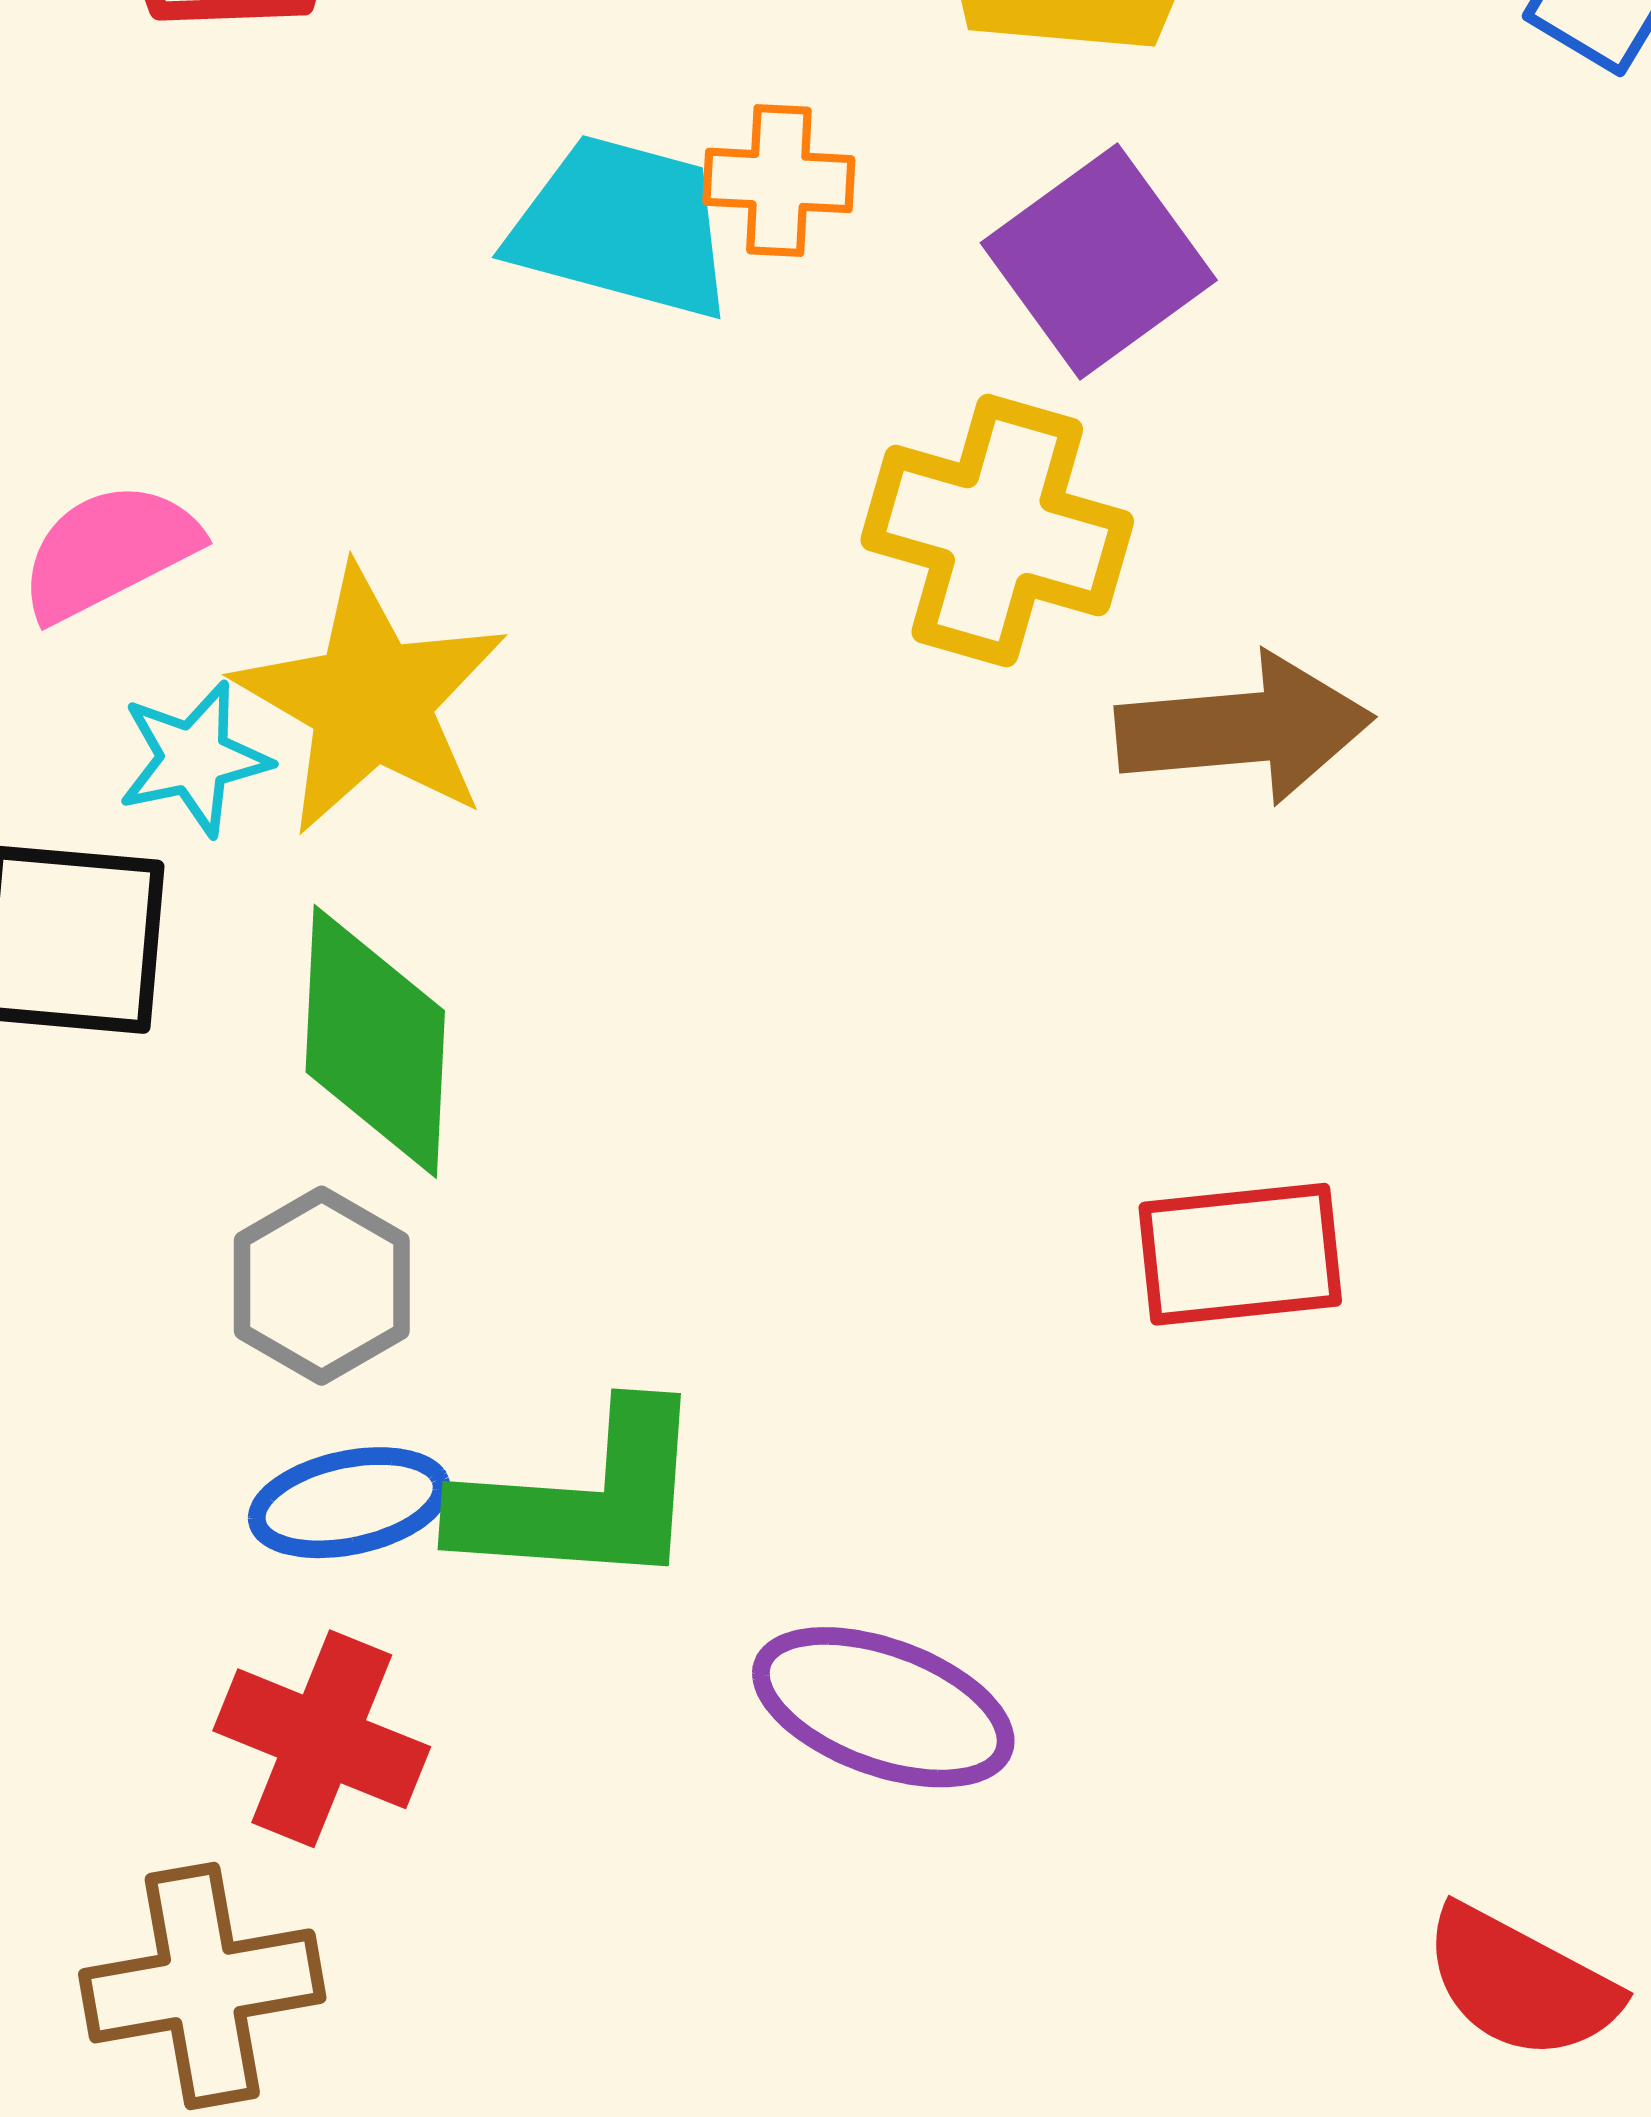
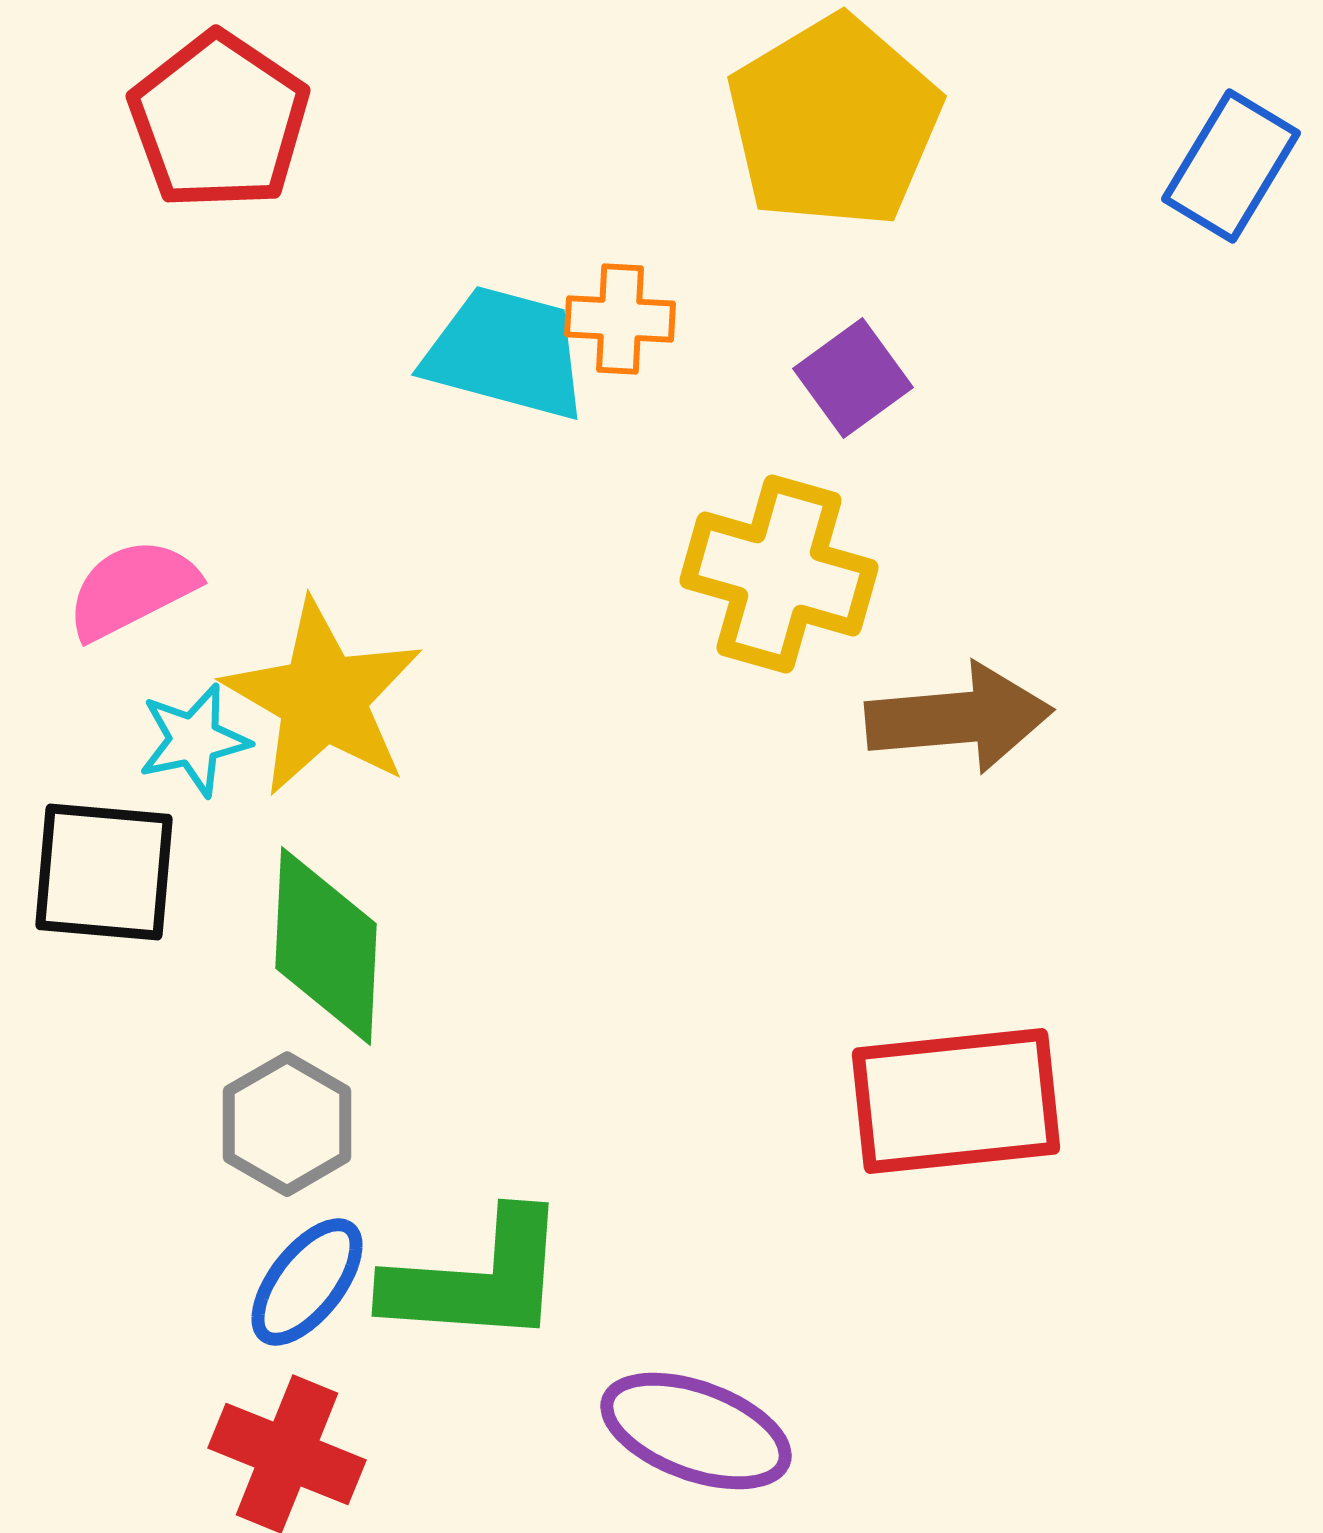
purple square: (1099, 261) -> (853, 378), size x0.7
red rectangle: (1240, 1254) -> (956, 1101), size x1.4
blue ellipse: (349, 1503) -> (307, 1282), turned -40

